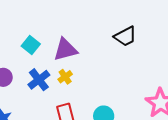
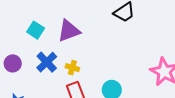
yellow cross: (65, 77) -> (72, 68), moved, turned -32

